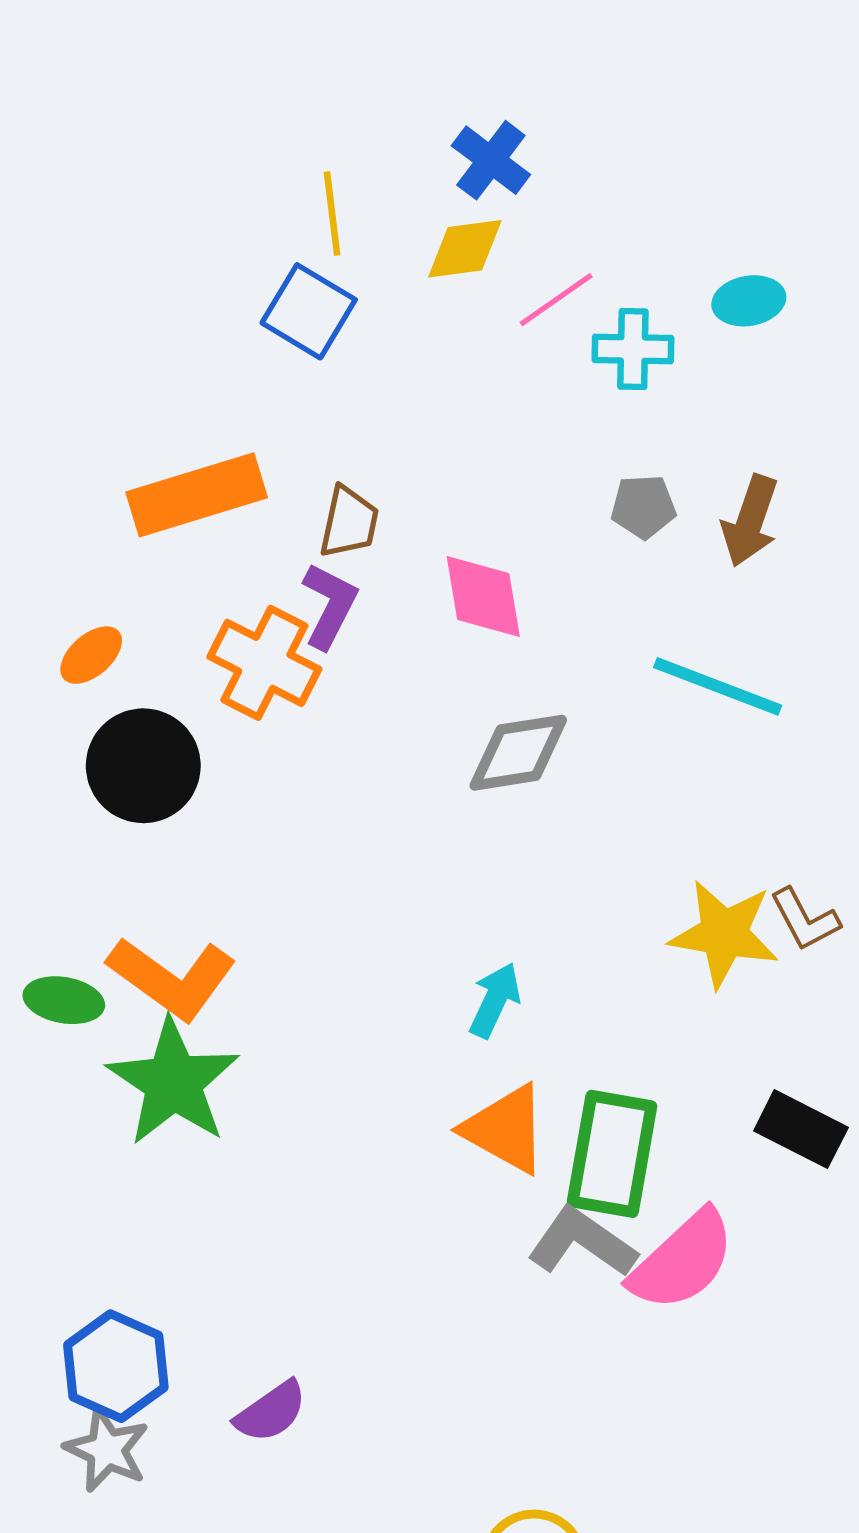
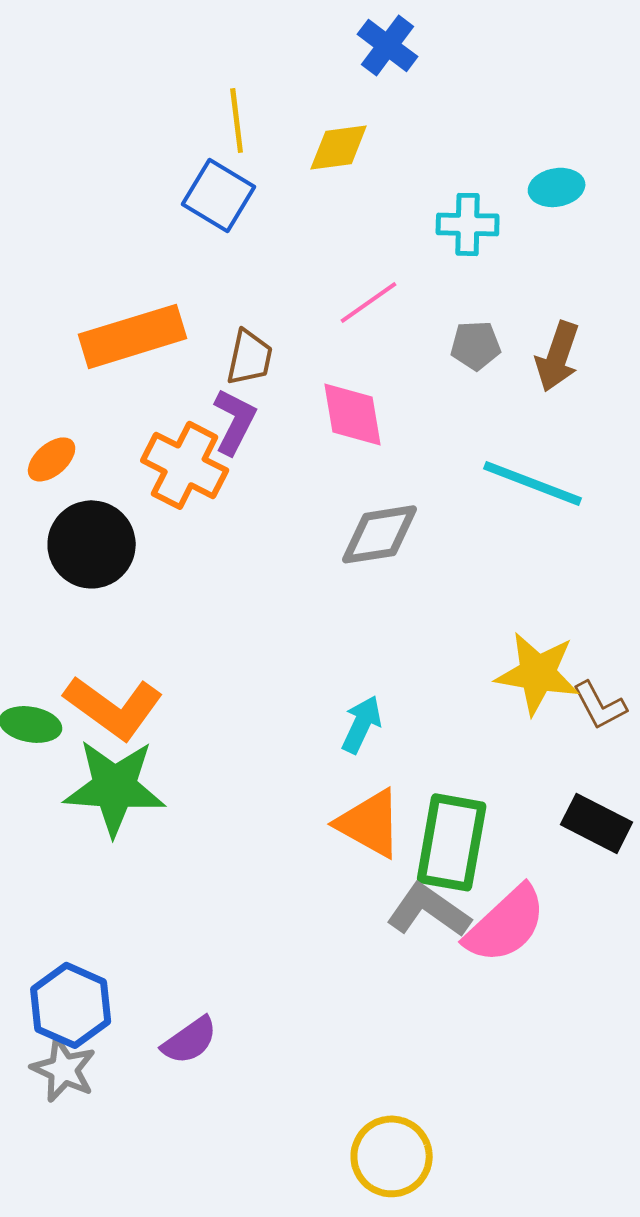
blue cross: (491, 160) -> (388, 45), moved
pink line: (556, 300) -> (369, 302), moved
brown L-shape: (805, 919) -> (600, 705), moved
green star: (173, 1082) -> (115, 787), turned -30

